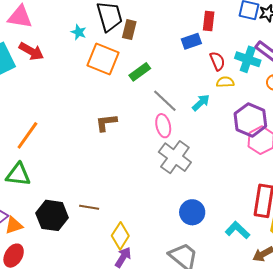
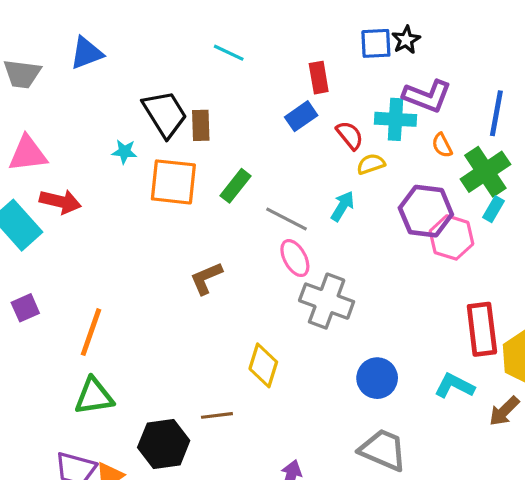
yellow diamond: (120, 236) -> (263, 365), moved

